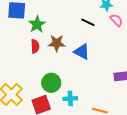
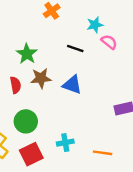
green star: (37, 24) -> (27, 54), moved
green circle: (51, 83) -> (26, 121), moved

